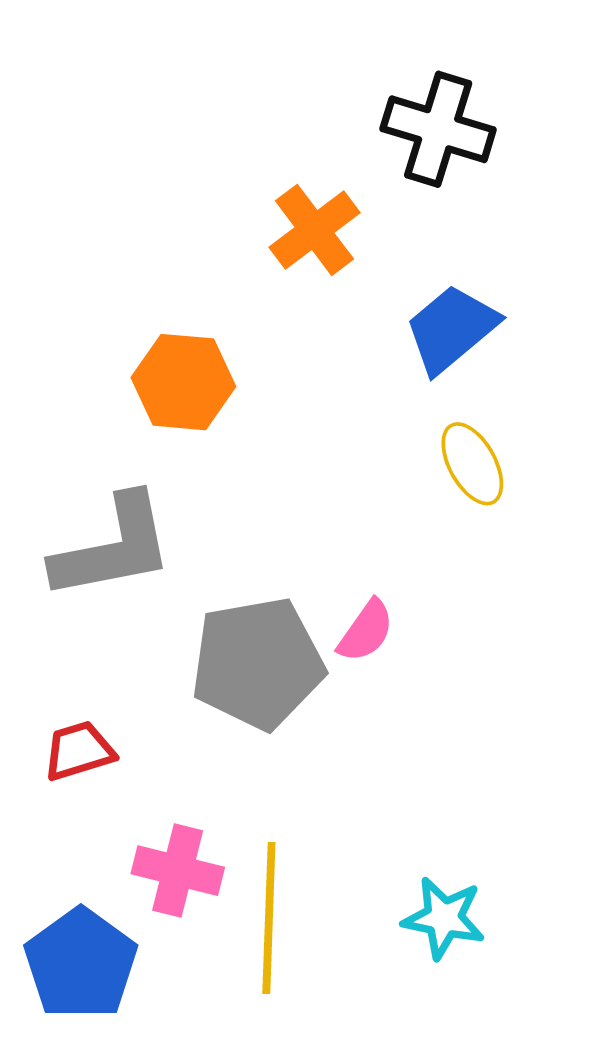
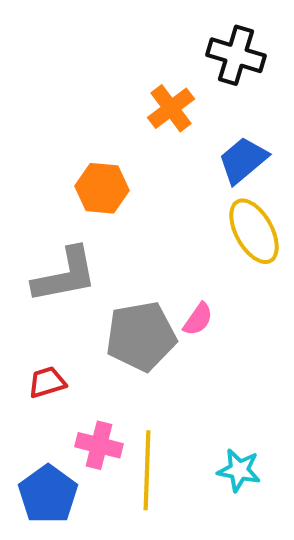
yellow ellipse: (472, 464) -> (254, 231), size x1.5

